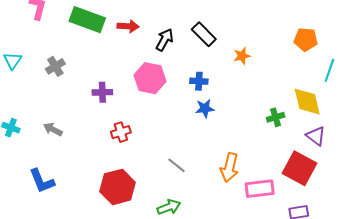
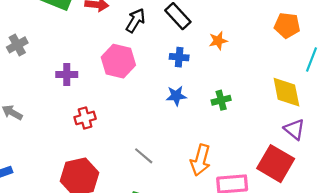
blue cross: (199, 81) -> (179, 57), moved
green cross: (276, 117) -> (221, 100), moved

